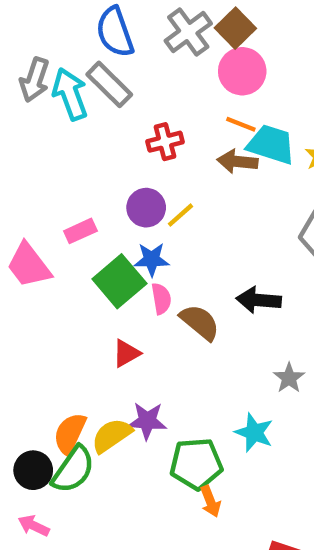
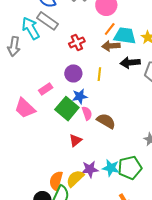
gray arrow: (35, 80) -> (14, 46), moved
orange line: (241, 124) -> (110, 29), turned -64
yellow line: (181, 215) -> (99, 74), moved, turned -32
black arrow: (259, 300) -> (130, 63), moved
cyan star: (254, 433) -> (111, 168), moved
green pentagon: (196, 464) -> (130, 168), moved

